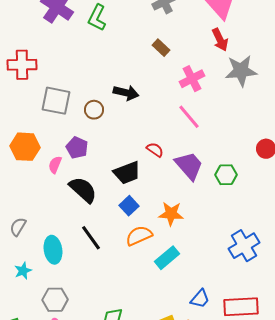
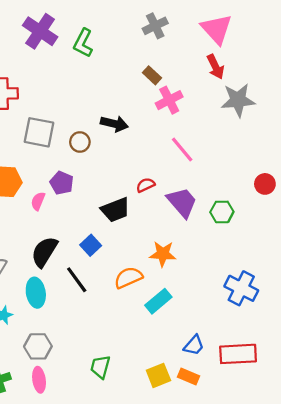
pink cross: (192, 79) -> (169, 100), moved
red semicircle: (155, 150) -> (146, 185), turned -60
black semicircle: (83, 190) -> (44, 252), moved, turned -100
blue square: (129, 206) -> (91, 245), moved
blue cross: (244, 246) -> (241, 288), turned -32

